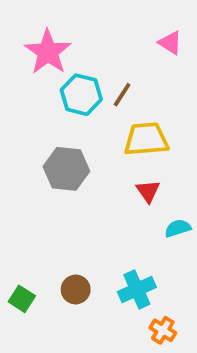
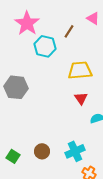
brown line: (122, 95) -> (69, 31), moved
gray hexagon: (66, 169) -> (16, 87), moved

